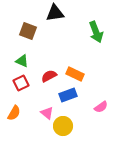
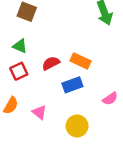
pink triangle: (47, 113) -> (39, 112), moved
yellow circle: (63, 126) -> (77, 126), moved

